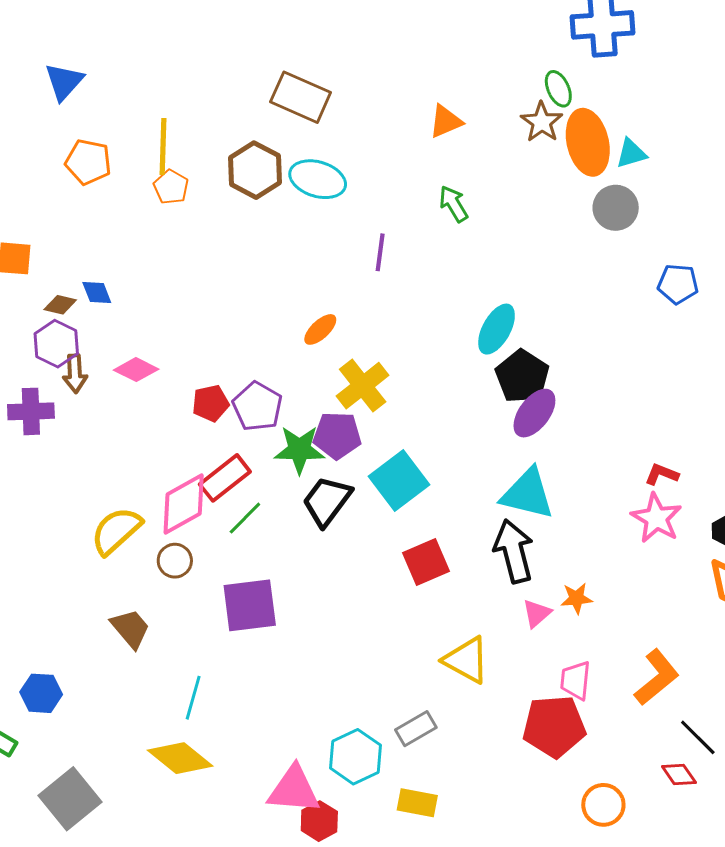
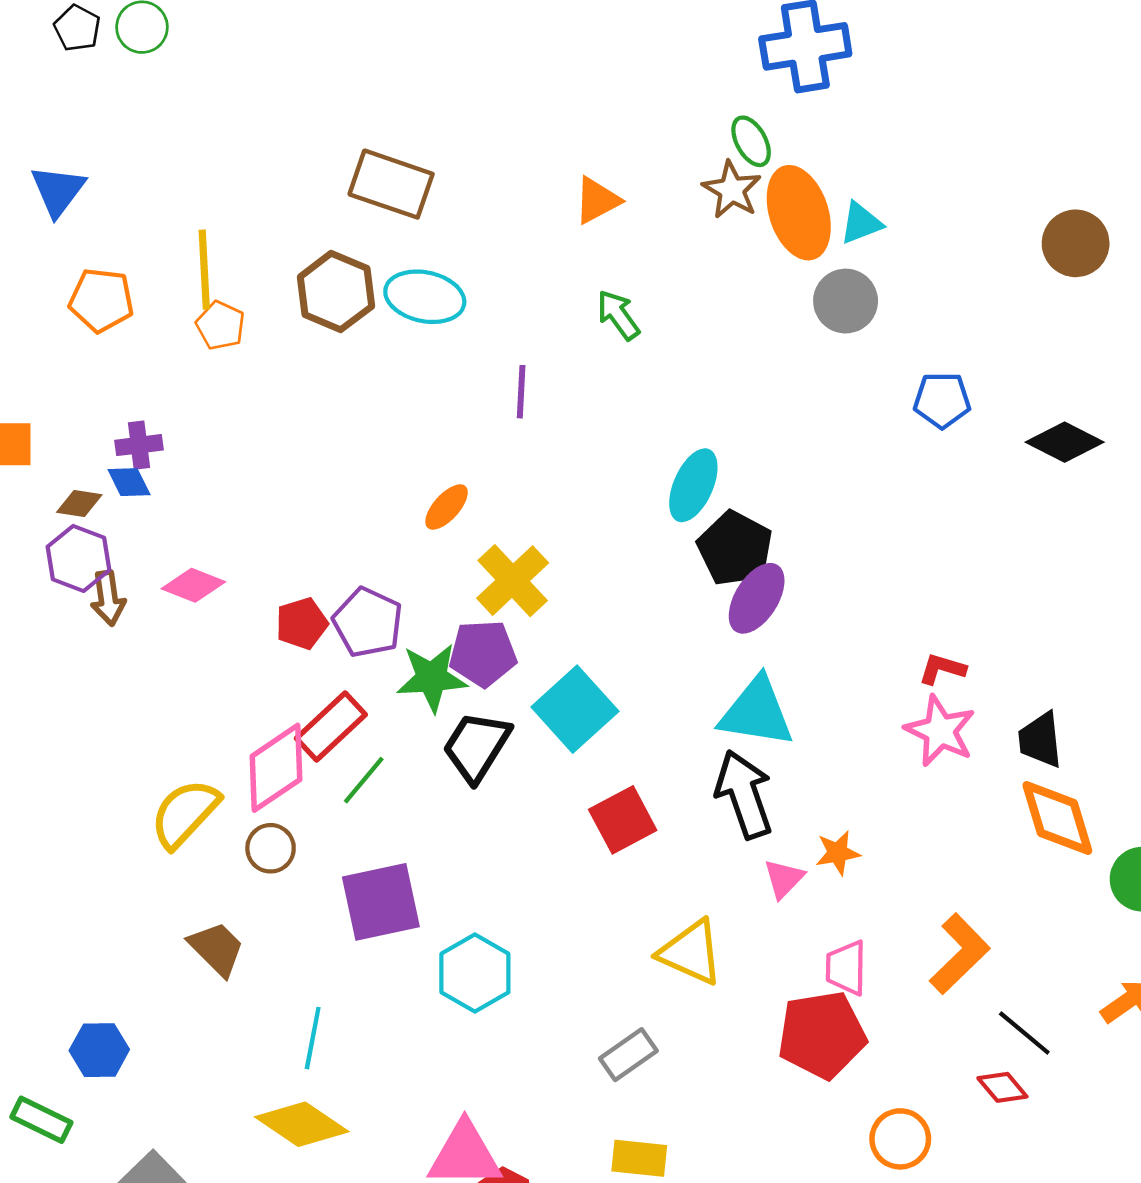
purple cross: (31, 411) -> (139, 445), moved, size x0.7
cyan hexagon: (355, 757) -> (475, 973), moved

